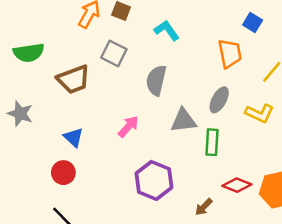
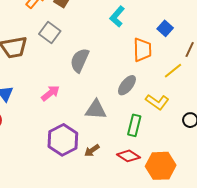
cyan L-shape: (167, 30) -> (117, 17), moved, turned -115
gray triangle: (183, 121) -> (96, 110), moved
green rectangle: (212, 142) -> (134, 125), moved
brown arrow: (204, 207) -> (92, 150), moved

